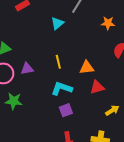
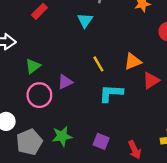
green star: (14, 101) -> (62, 136), moved
purple square: (66, 110) -> (101, 141), moved, turned -32

